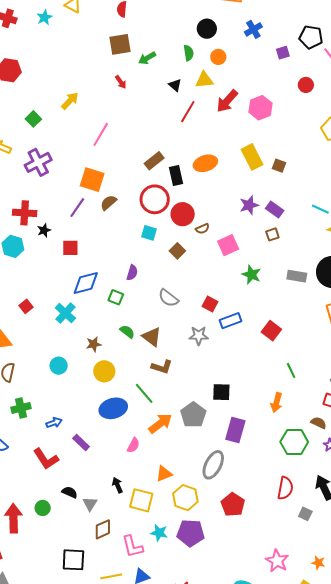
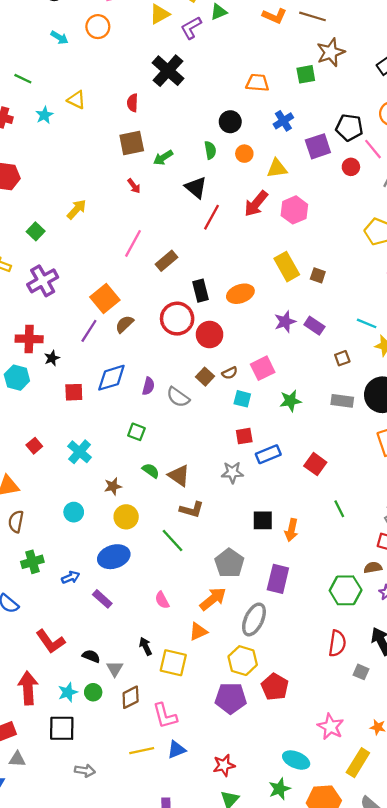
purple square: (283, 53) -> (318, 146), size x1.6
yellow triangle: (204, 80) -> (277, 168), moved
black triangle: (175, 85) -> (196, 187), size x1.5
red circle: (306, 85) -> (351, 167), moved
pink line: (101, 134) -> (133, 243), moved
brown rectangle: (154, 161) -> (166, 261), moved
orange ellipse: (205, 163) -> (240, 294), moved
orange square: (92, 180) -> (105, 298), turned 35
brown semicircle: (202, 229) -> (230, 373), moved
cyan square: (149, 233) -> (242, 399), moved
brown square: (272, 234) -> (342, 358), moved
red square: (70, 248) -> (74, 392), moved
purple semicircle: (132, 273) -> (148, 386), moved
green star: (251, 275) -> (290, 401), turned -30
blue diamond: (86, 283) -> (111, 378), moved
gray semicircle: (168, 298) -> (178, 397), moved
red square: (210, 304) -> (244, 436), turned -35
black square: (221, 392) -> (263, 520), moved
orange arrow: (276, 402) -> (291, 530), moved
blue ellipse: (113, 408) -> (114, 557), moved
orange arrow: (160, 423) -> (213, 599), moved
brown semicircle: (319, 423) -> (373, 568), turned -35
pink semicircle: (133, 445) -> (162, 600), turned 126
red L-shape: (46, 459) -> (50, 642), moved
yellow hexagon: (185, 498) -> (243, 661), moved
red pentagon: (233, 505) -> (275, 687), moved
green circle: (43, 508) -> (93, 692), moved
cyan star: (159, 533) -> (68, 692), moved, turned -30
black square: (73, 560) -> (62, 728), moved

